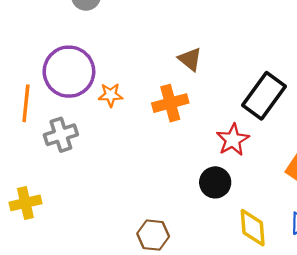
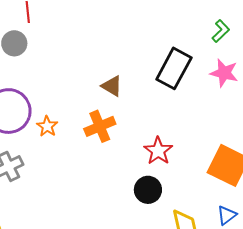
orange star: (111, 95) -> (47, 126), turned -30
black rectangle: (264, 96) -> (174, 68), moved

